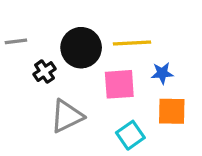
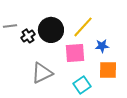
yellow line: (132, 43) -> (83, 27), turned -45
black cross: (45, 72) -> (28, 36), moved

